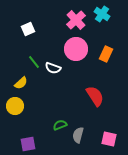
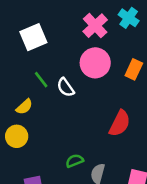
white square: (28, 29) -> (33, 37), size x1.5
white semicircle: (53, 68) -> (66, 87), turned 35
red semicircle: (95, 96) -> (120, 123), turned 60

